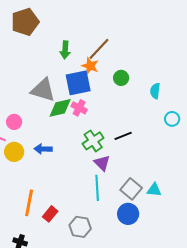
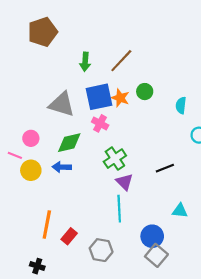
orange star: (90, 66) -> (120, 98), moved
green diamond: (60, 108) -> (69, 143), moved
black line: (123, 136) -> (165, 168), moved
gray square: (131, 189) -> (156, 255), moved

